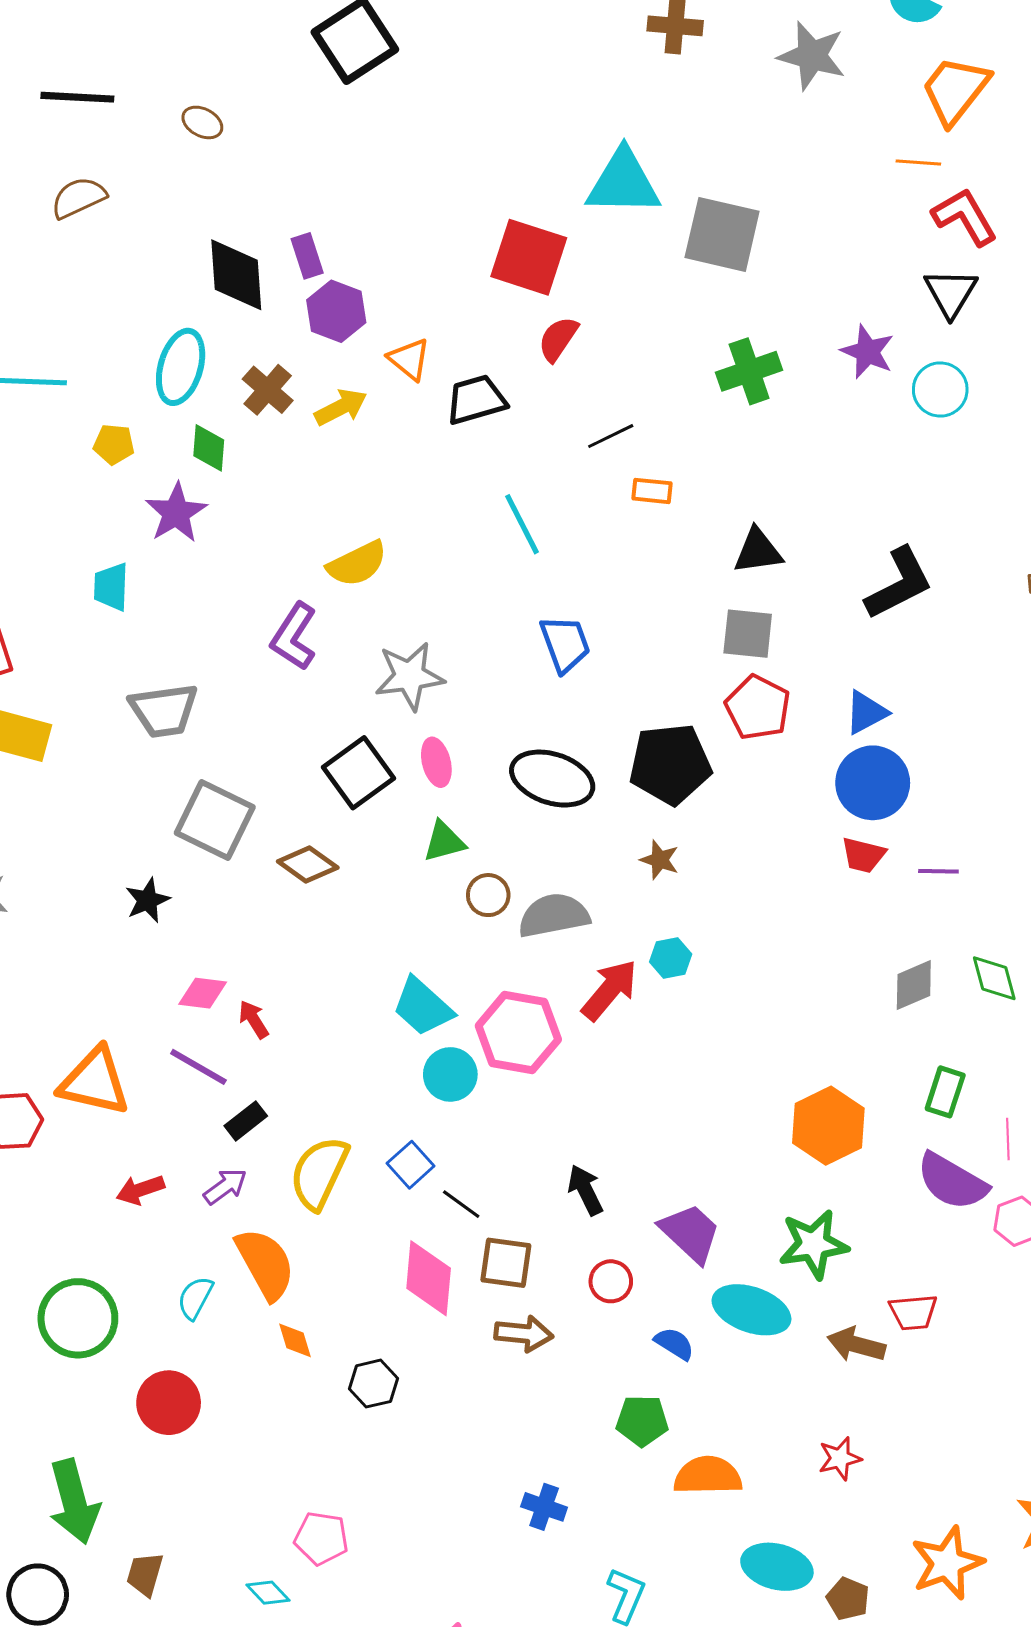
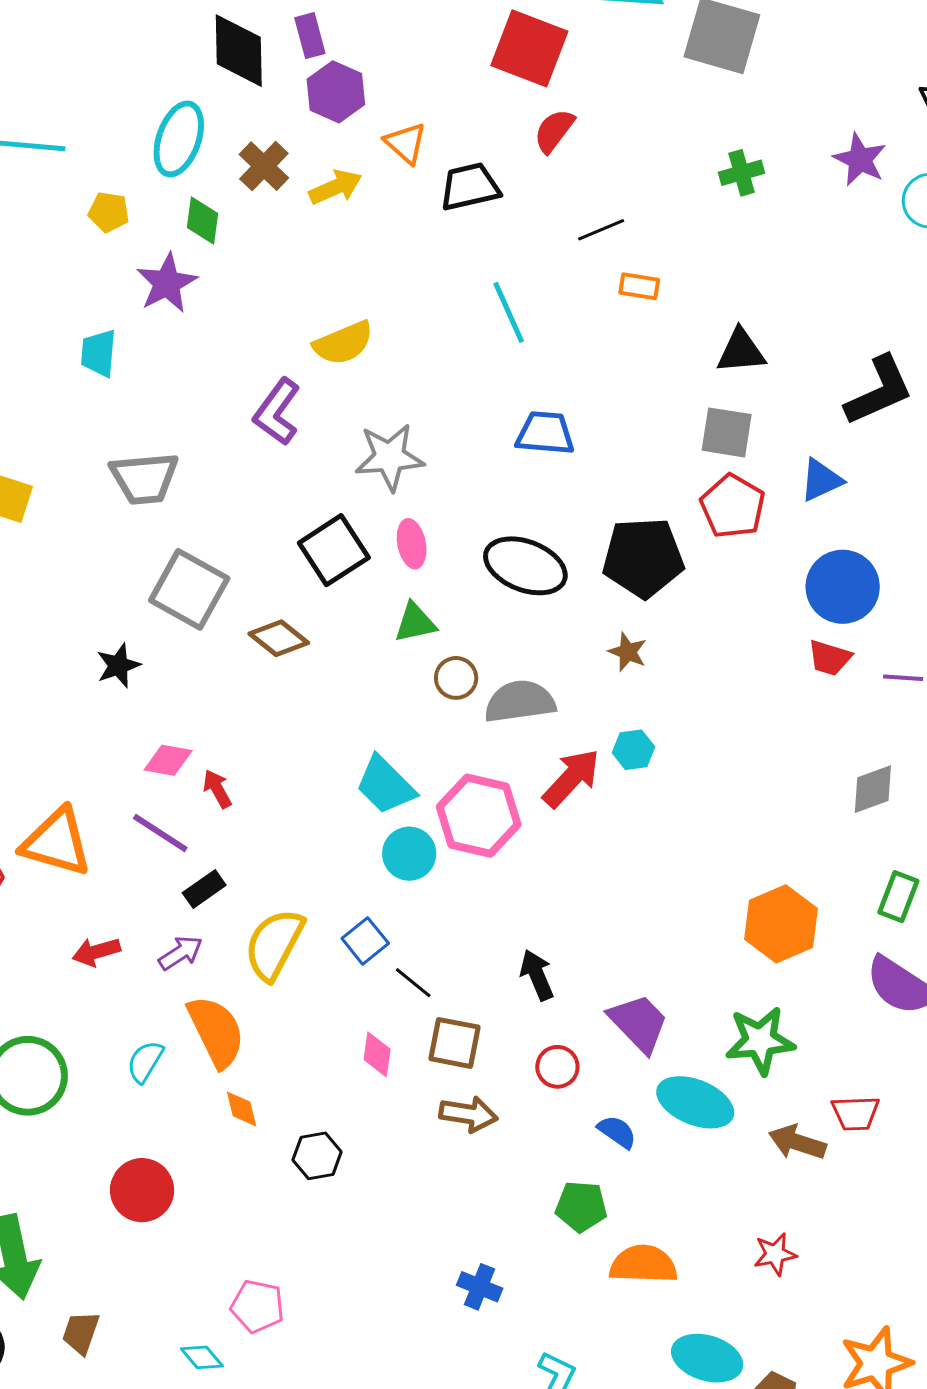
green cross: (749, 371) -> (742, 173), size x0.7
blue trapezoid: (565, 644) -> (545, 433), turned -68
blue triangle: (866, 713) -> (821, 480), moved
pink diamond: (429, 1278) -> (377, 1054), size x0.6
red circle: (169, 1403) -> (142, 1190), moved

